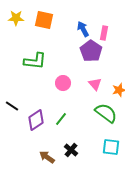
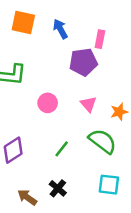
blue arrow: (83, 29) -> (60, 29), moved
purple pentagon: (91, 51) -> (83, 62), turned 30
green line: (61, 119) -> (62, 149), moved

